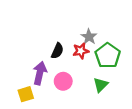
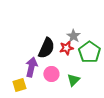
black semicircle: (57, 51) -> (46, 48), size x1.5
green triangle: (101, 85) -> (73, 80), moved

